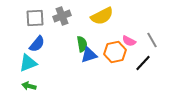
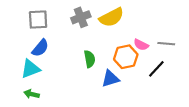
gray cross: (62, 16) -> (81, 17), moved
gray line: (152, 40) -> (166, 44), turned -56
green semicircle: (82, 44) -> (90, 59), moved
blue triangle: (89, 55) -> (110, 79), moved

